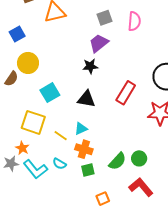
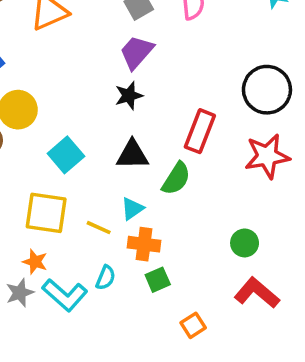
green semicircle: (117, 161) -> (176, 179), moved
cyan semicircle: (59, 164) -> (106, 278), turned -88

